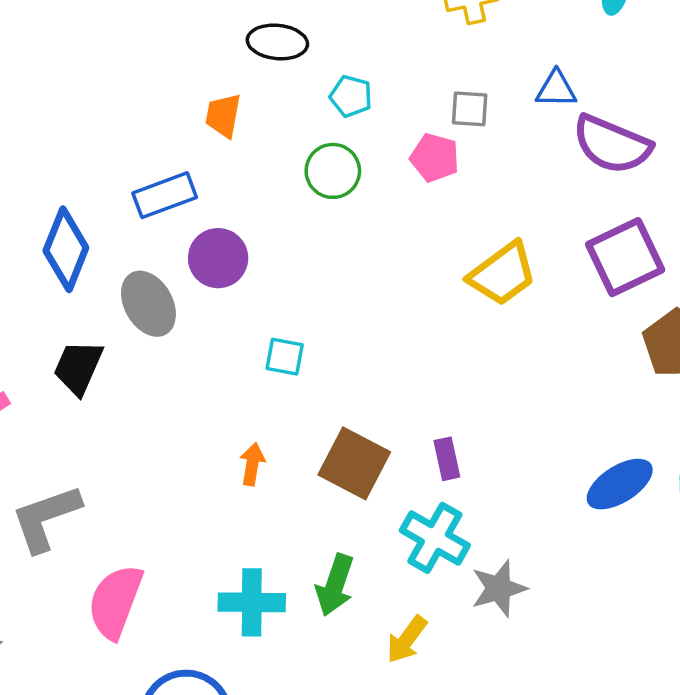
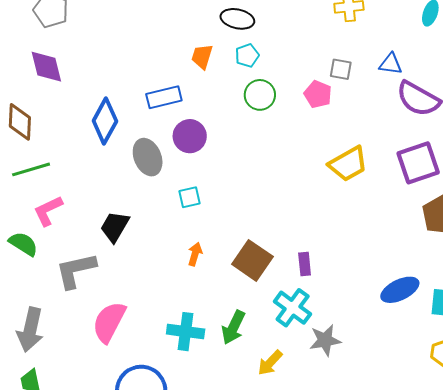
cyan pentagon: (351, 96) -> (247, 55), moved, turned 30
cyan square: (285, 357) -> (189, 197), moved, turned -30
black trapezoid: (78, 367) -> (115, 227), moved

